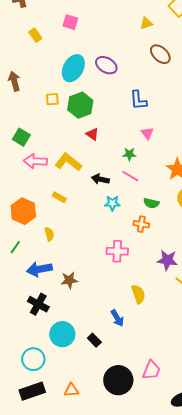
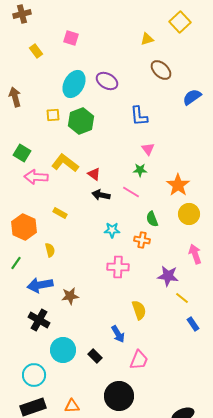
red triangle: (92, 134) -> (94, 174), moved
green star: (129, 154) -> (140, 170), moved
yellow L-shape: (68, 162) -> (65, 163), moved
cyan star: (112, 203) -> (112, 230), moved
green semicircle: (151, 203) -> (152, 219), turned 56
pink trapezoid: (151, 370) -> (139, 360), moved

